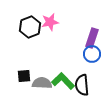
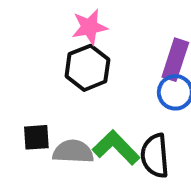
black hexagon: (30, 27) -> (87, 68), moved

